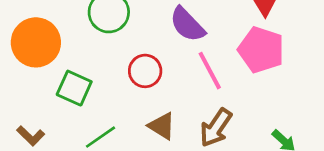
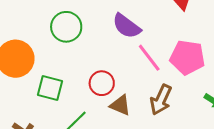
pink pentagon: (261, 50) -> (187, 57), moved
red circle: (145, 71) -> (102, 83), moved

